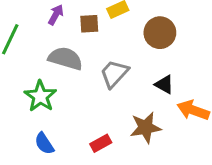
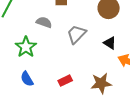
gray semicircle: (65, 58) -> (44, 22), size x0.7
brown star: (146, 128) -> (101, 83), moved

